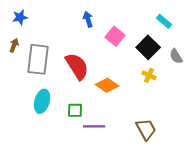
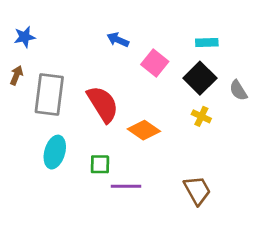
blue arrow: (88, 19) -> (118, 40), turned -49
cyan rectangle: (164, 21) -> (207, 42), moved, turned -42

